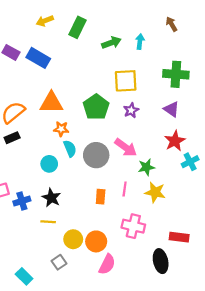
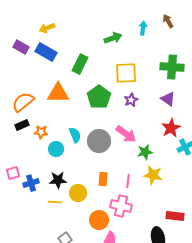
yellow arrow: (45, 21) -> (47, 28), moved
green rectangle: (78, 27) -> (80, 64), moved
cyan arrow: (140, 42) -> (143, 28), moved
orange star: (61, 129) -> (41, 132), moved
pink line: (125, 189) -> (128, 181), moved
black star: (51, 198) -> (58, 180), turned -30
pink cross: (133, 226) -> (121, 206), moved
yellow circle: (73, 239) -> (78, 193), moved

